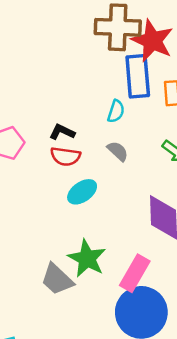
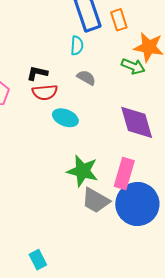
cyan ellipse: (82, 192) -> (65, 118), turned 70
gray trapezoid: (57, 279) -> (96, 200), moved

